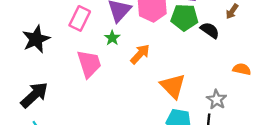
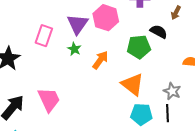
green pentagon: (184, 17) -> (139, 47), moved
pink trapezoid: (89, 64) -> (49, 100), moved

